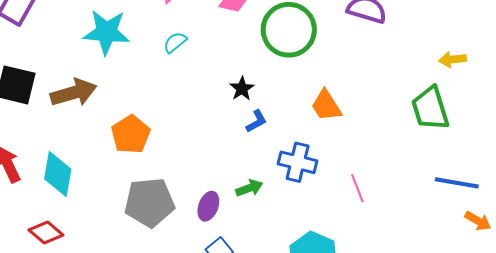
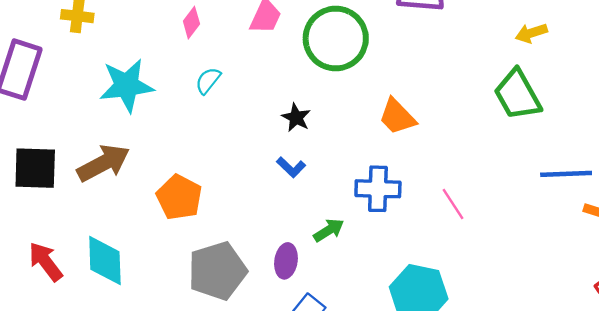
blue L-shape: (256, 121) -> (291, 167), moved, turned 85

